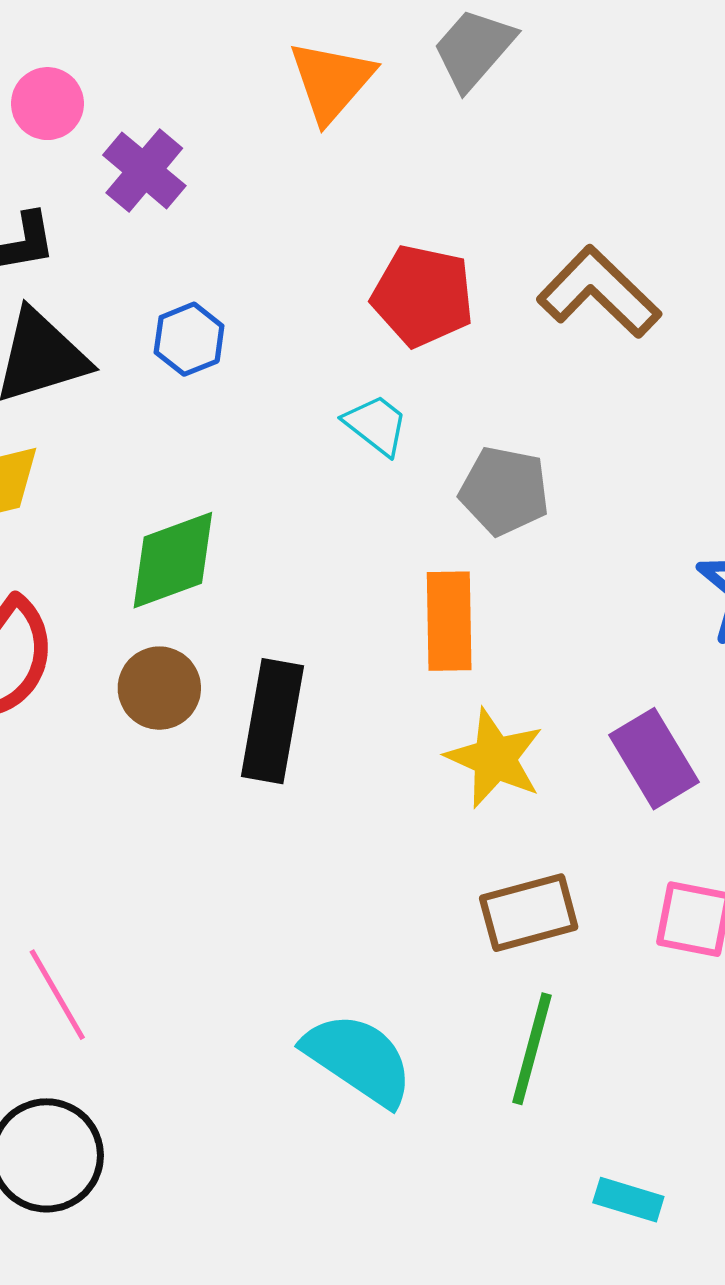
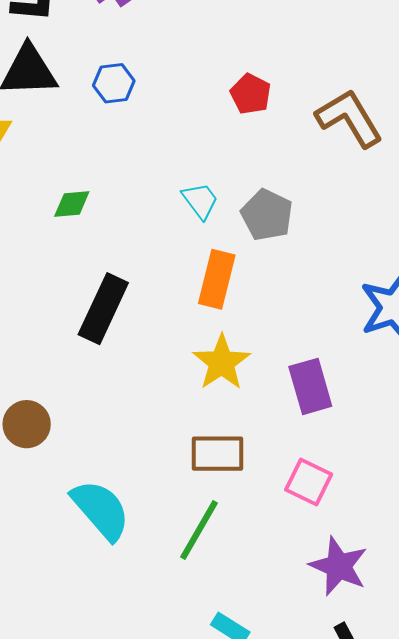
red pentagon: (423, 296) -> (251, 94), size x0.7
cyan trapezoid: (376, 425) -> (200, 201), moved
green diamond: (173, 560) -> (72, 204), size x0.6
brown circle: (159, 688) -> (27, 424), moved

